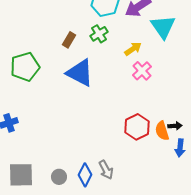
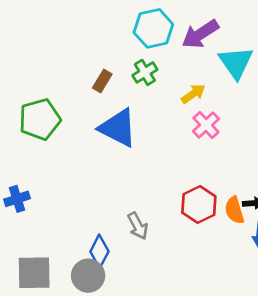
gray arrow: (106, 170) -> (138, 226), moved
blue diamond: (85, 175) -> (99, 251), moved
gray circle: (59, 177) -> (88, 276), size x1.5

